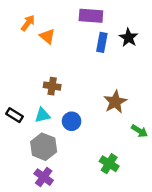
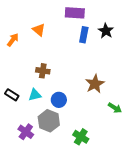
orange arrow: (28, 23) -> (13, 40), moved
gray hexagon: (44, 147) -> (49, 121), moved
green cross: (109, 164) -> (81, 137), moved
purple cross: (44, 177) -> (26, 132), moved

